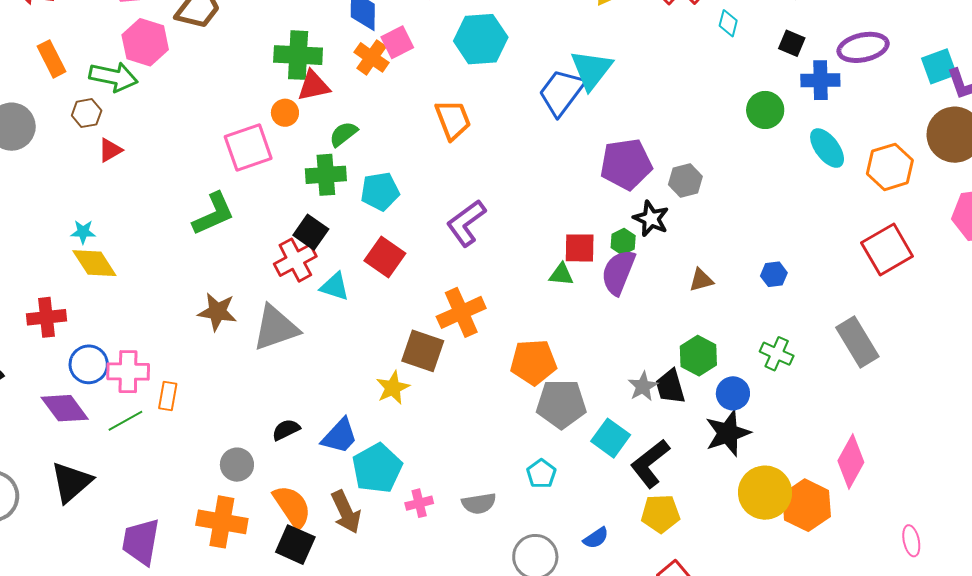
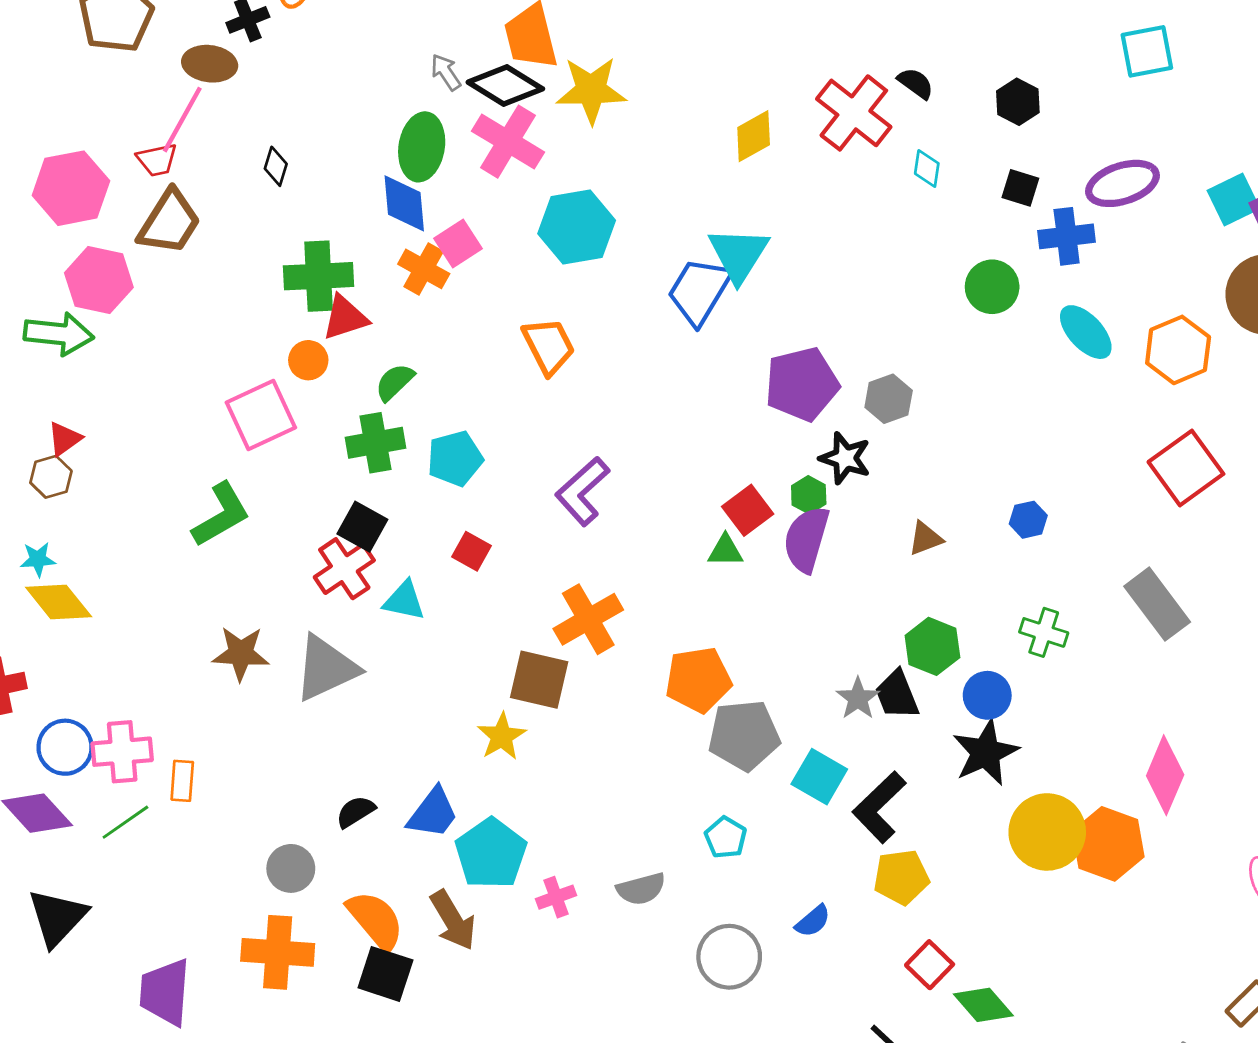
brown hexagon: (87, 113) -> (51, 477), moved
red square: (580, 248) -> (748, 510), turned -32
red square: (385, 257) -> (471, 551), size x0.7

